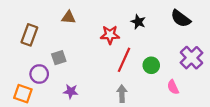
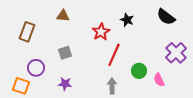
red star: (110, 35) -> (101, 32), turned -30
gray square: (59, 58) -> (65, 53), moved
green circle: (151, 65) -> (139, 71), moved

